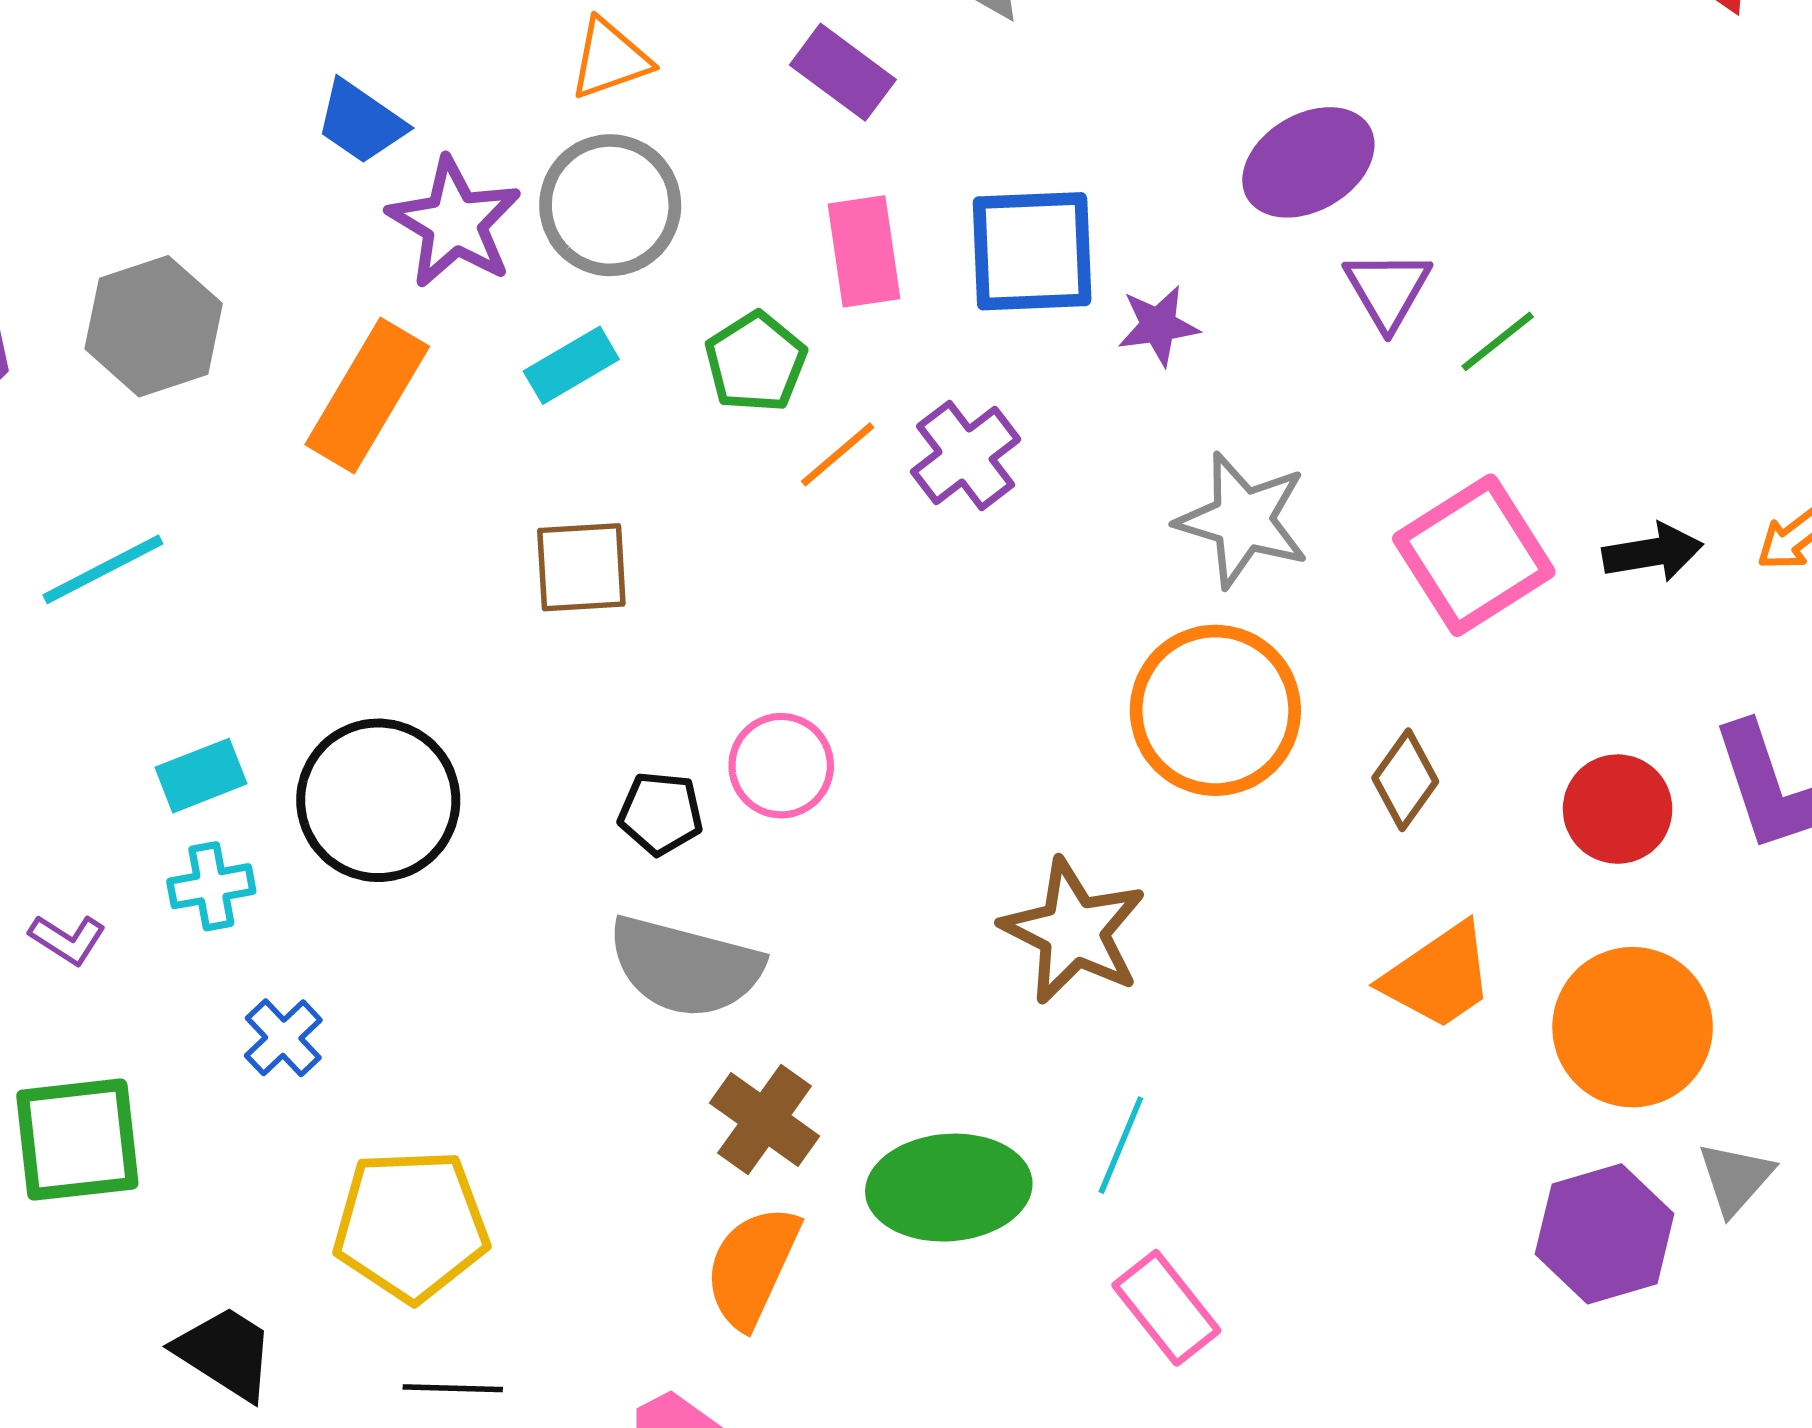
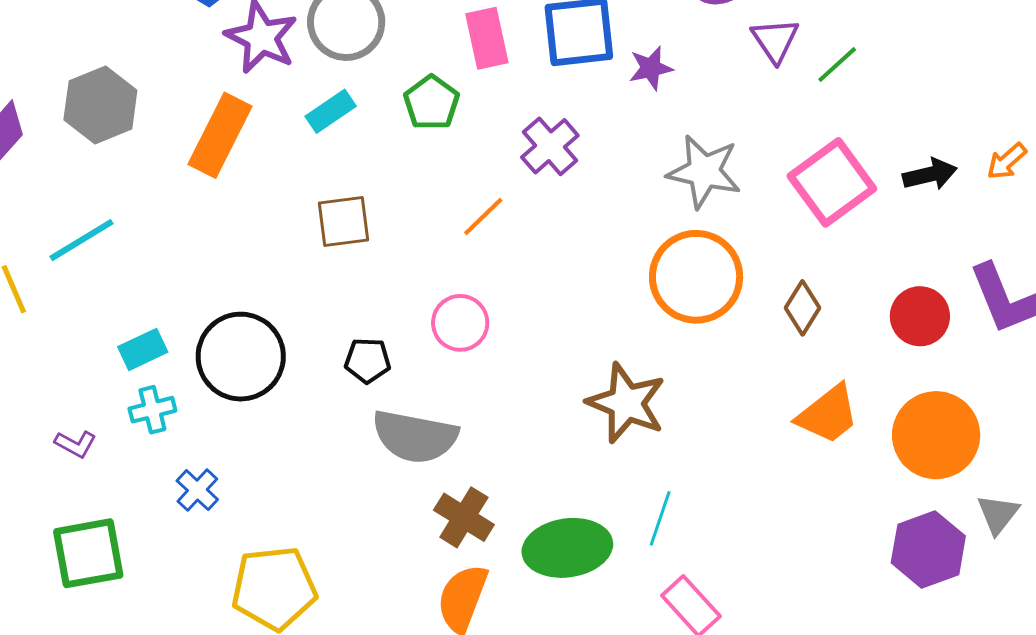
orange line: (838, 454) -> (483, 217), moved
black pentagon: (661, 813) -> (368, 360), moved

